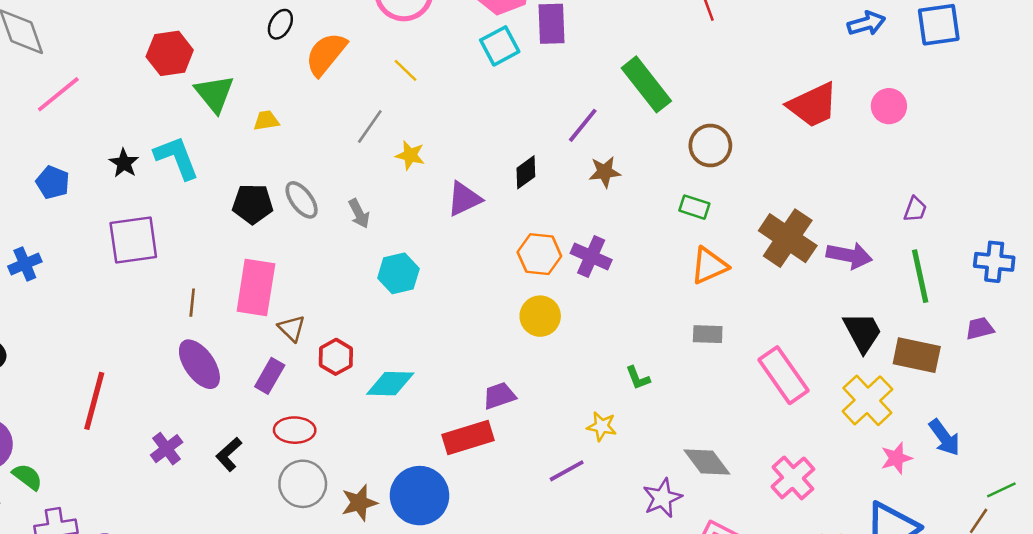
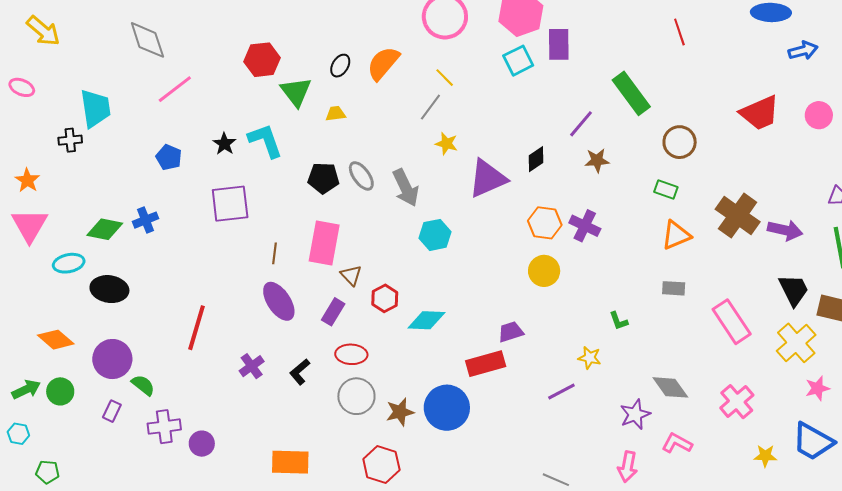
black ellipse: (280, 24) -> (340, 66), moved
gray line: (370, 127) -> (430, 107), moved
purple triangle: (464, 199) -> (487, 178), size x1.4
gray arrow: (359, 214) -> (406, 188), size x1.6

